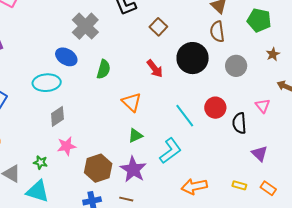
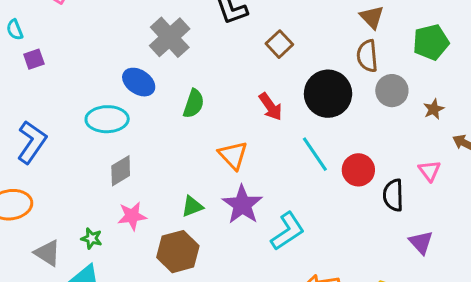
green pentagon: (259, 20) -> (431, 42), turned -30
brown star: (273, 54) -> (434, 109), moved
gray circle: (236, 66) -> (392, 91), moved
cyan line: (185, 116) -> (315, 154), moved
green triangle: (135, 136) -> (192, 206), moved
purple star: (133, 169) -> (242, 205), moved

